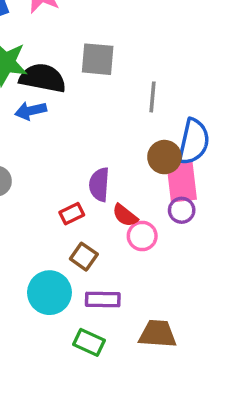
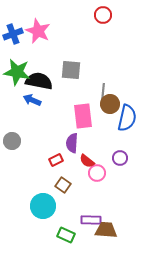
blue arrow: (31, 111) -> (32, 100), turned 36
brown circle: (164, 157) -> (110, 104), moved
pink rectangle: (182, 181) -> (83, 116), moved
purple rectangle: (103, 299) -> (91, 220), moved

